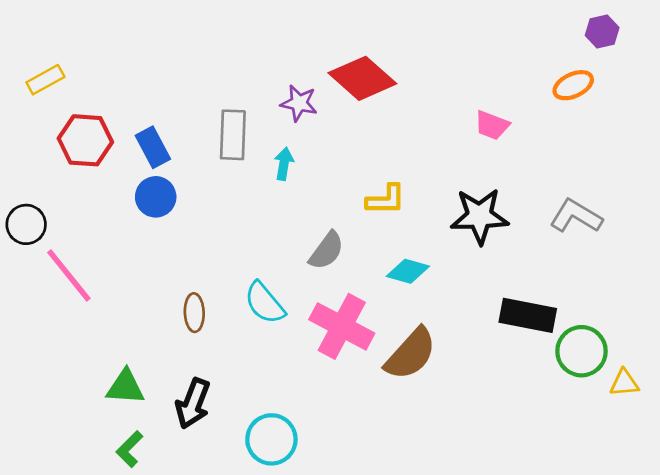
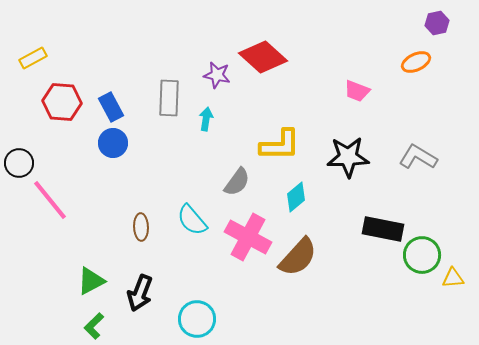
yellow L-shape: (386, 200) -> (280, 145), size x1.4
cyan diamond: (408, 271) -> (296, 197), turned -56
green triangle: (125, 387) -> (91, 281), turned -32

